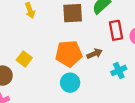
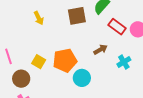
red rectangle: (116, 30) -> (117, 27), turned -36
orange pentagon: (69, 54) -> (65, 60), moved

